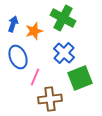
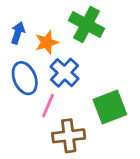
blue cross: (64, 53) -> (65, 73), moved

